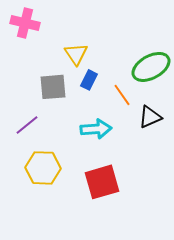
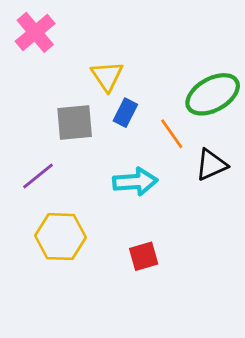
pink cross: (25, 23) -> (35, 32), turned 36
red square: (102, 182) -> (144, 256), size x0.6

